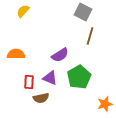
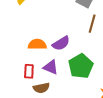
orange semicircle: (16, 54) -> (37, 44), moved

